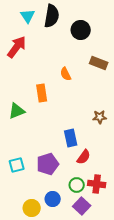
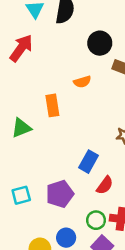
black circle: (81, 30) -> (100, 43), moved
orange semicircle: (66, 74) -> (82, 82), turned -80
blue rectangle: (71, 138) -> (89, 162), turned 42

